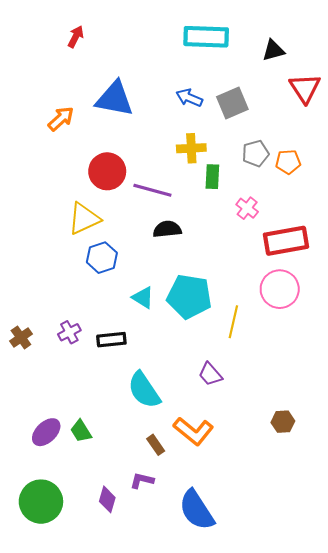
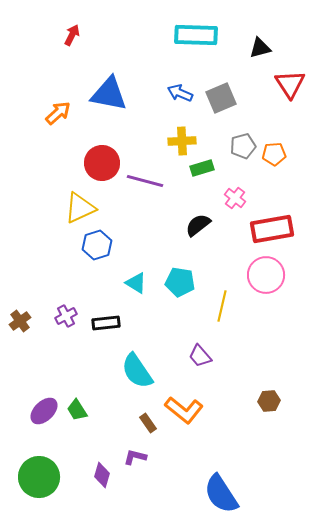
green rectangle: (212, 177) -> (202, 168), turned 70
black semicircle: (167, 229) -> (198, 225), moved, turned -32
cyan pentagon: (189, 296) -> (180, 282), size x0.7
blue semicircle: (197, 510) -> (221, 494), moved

